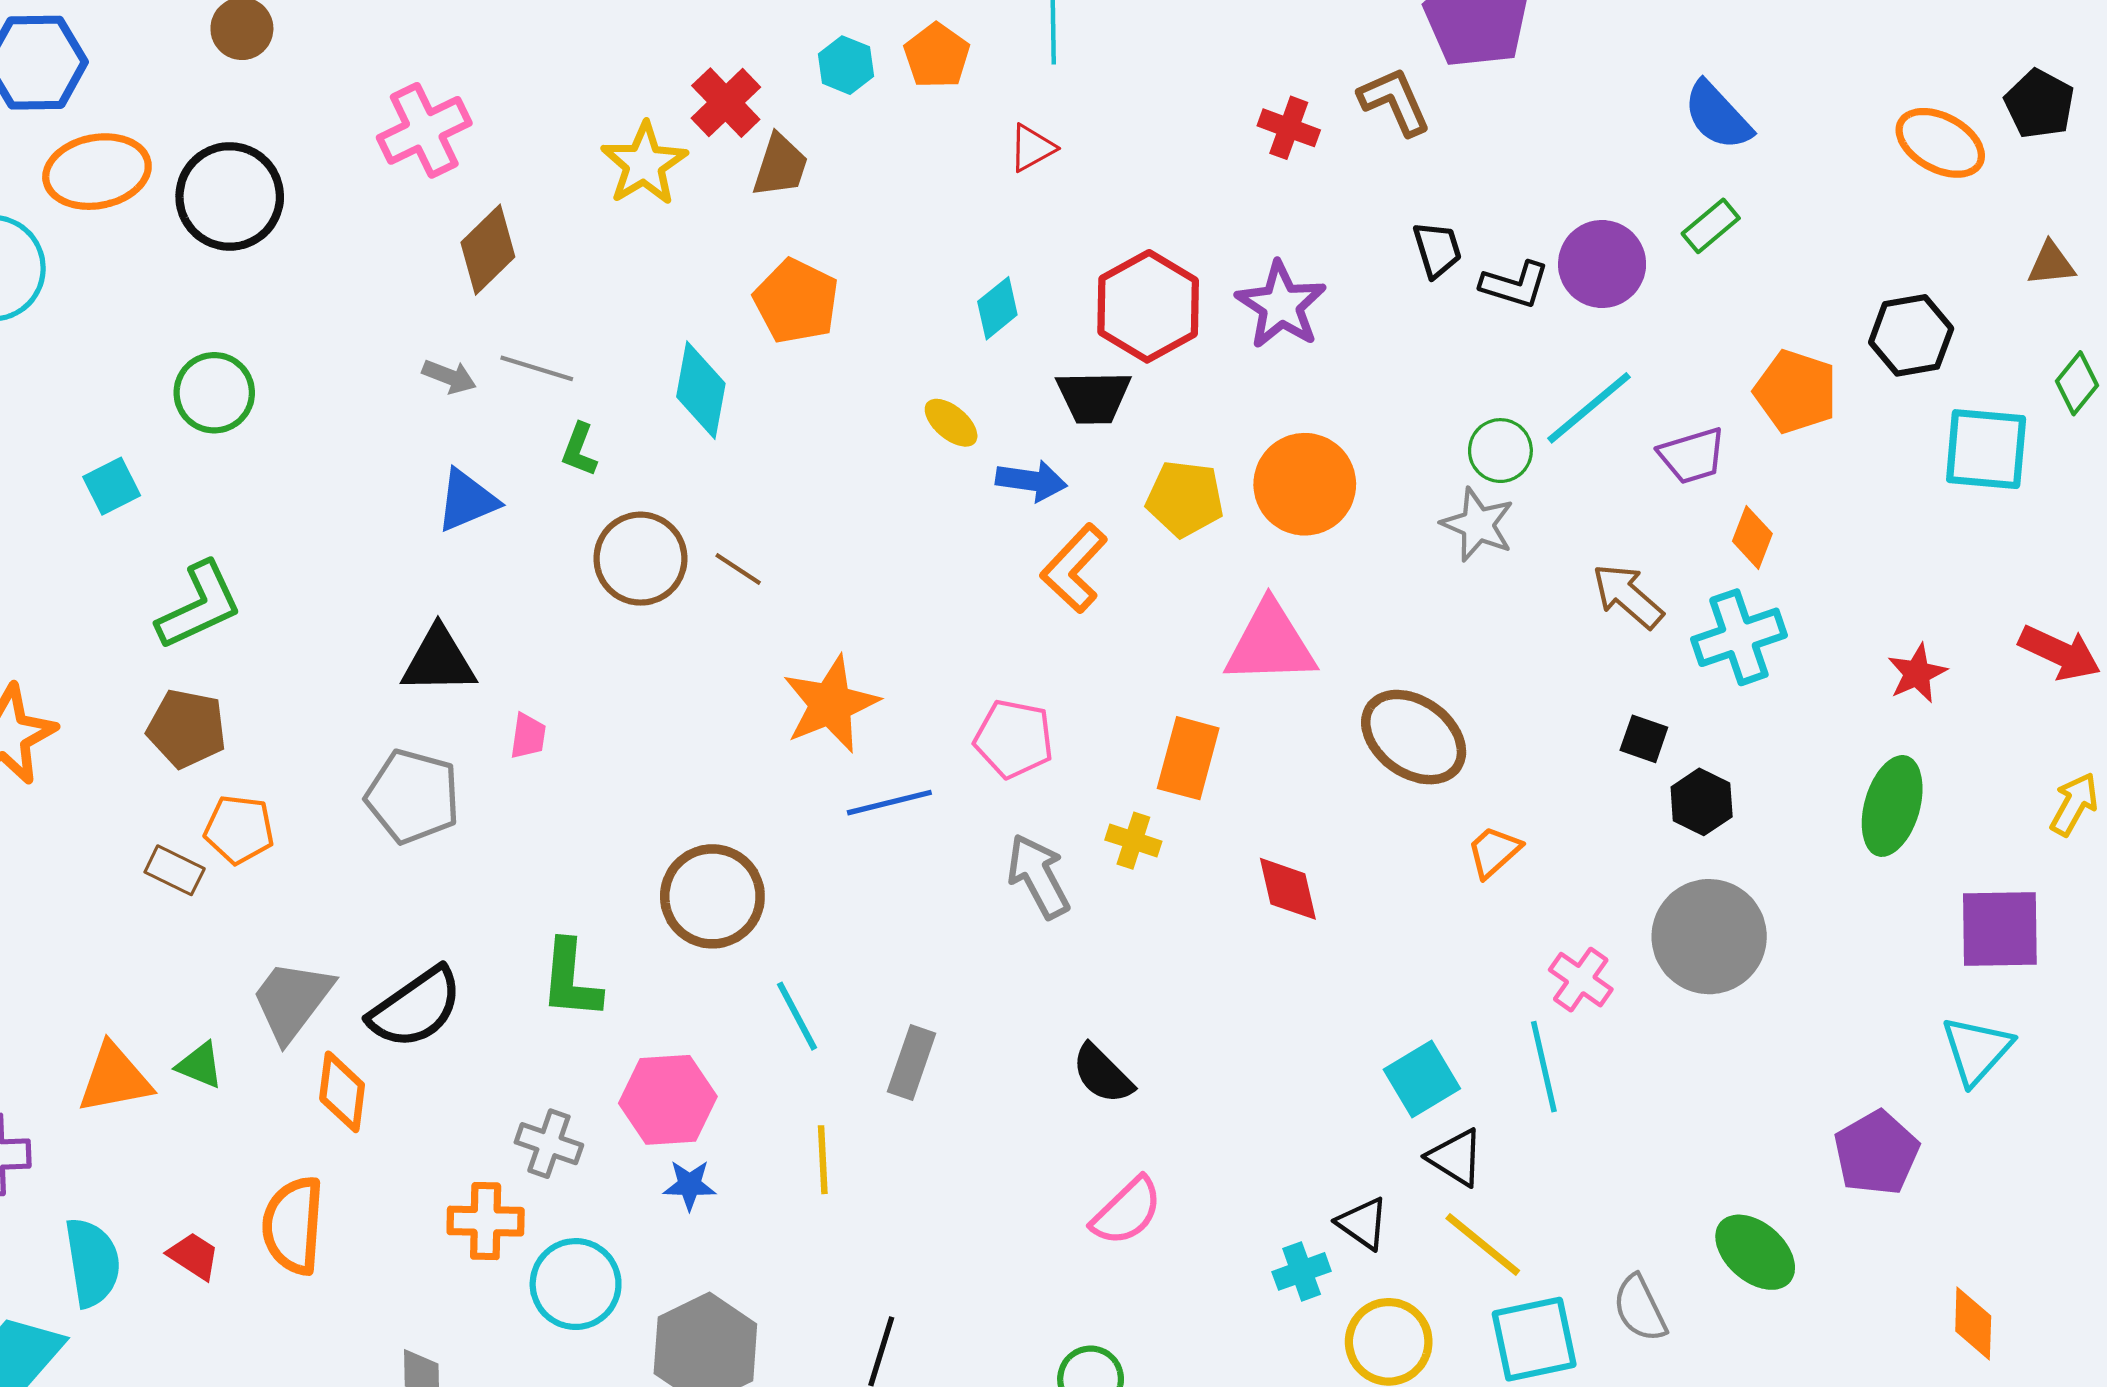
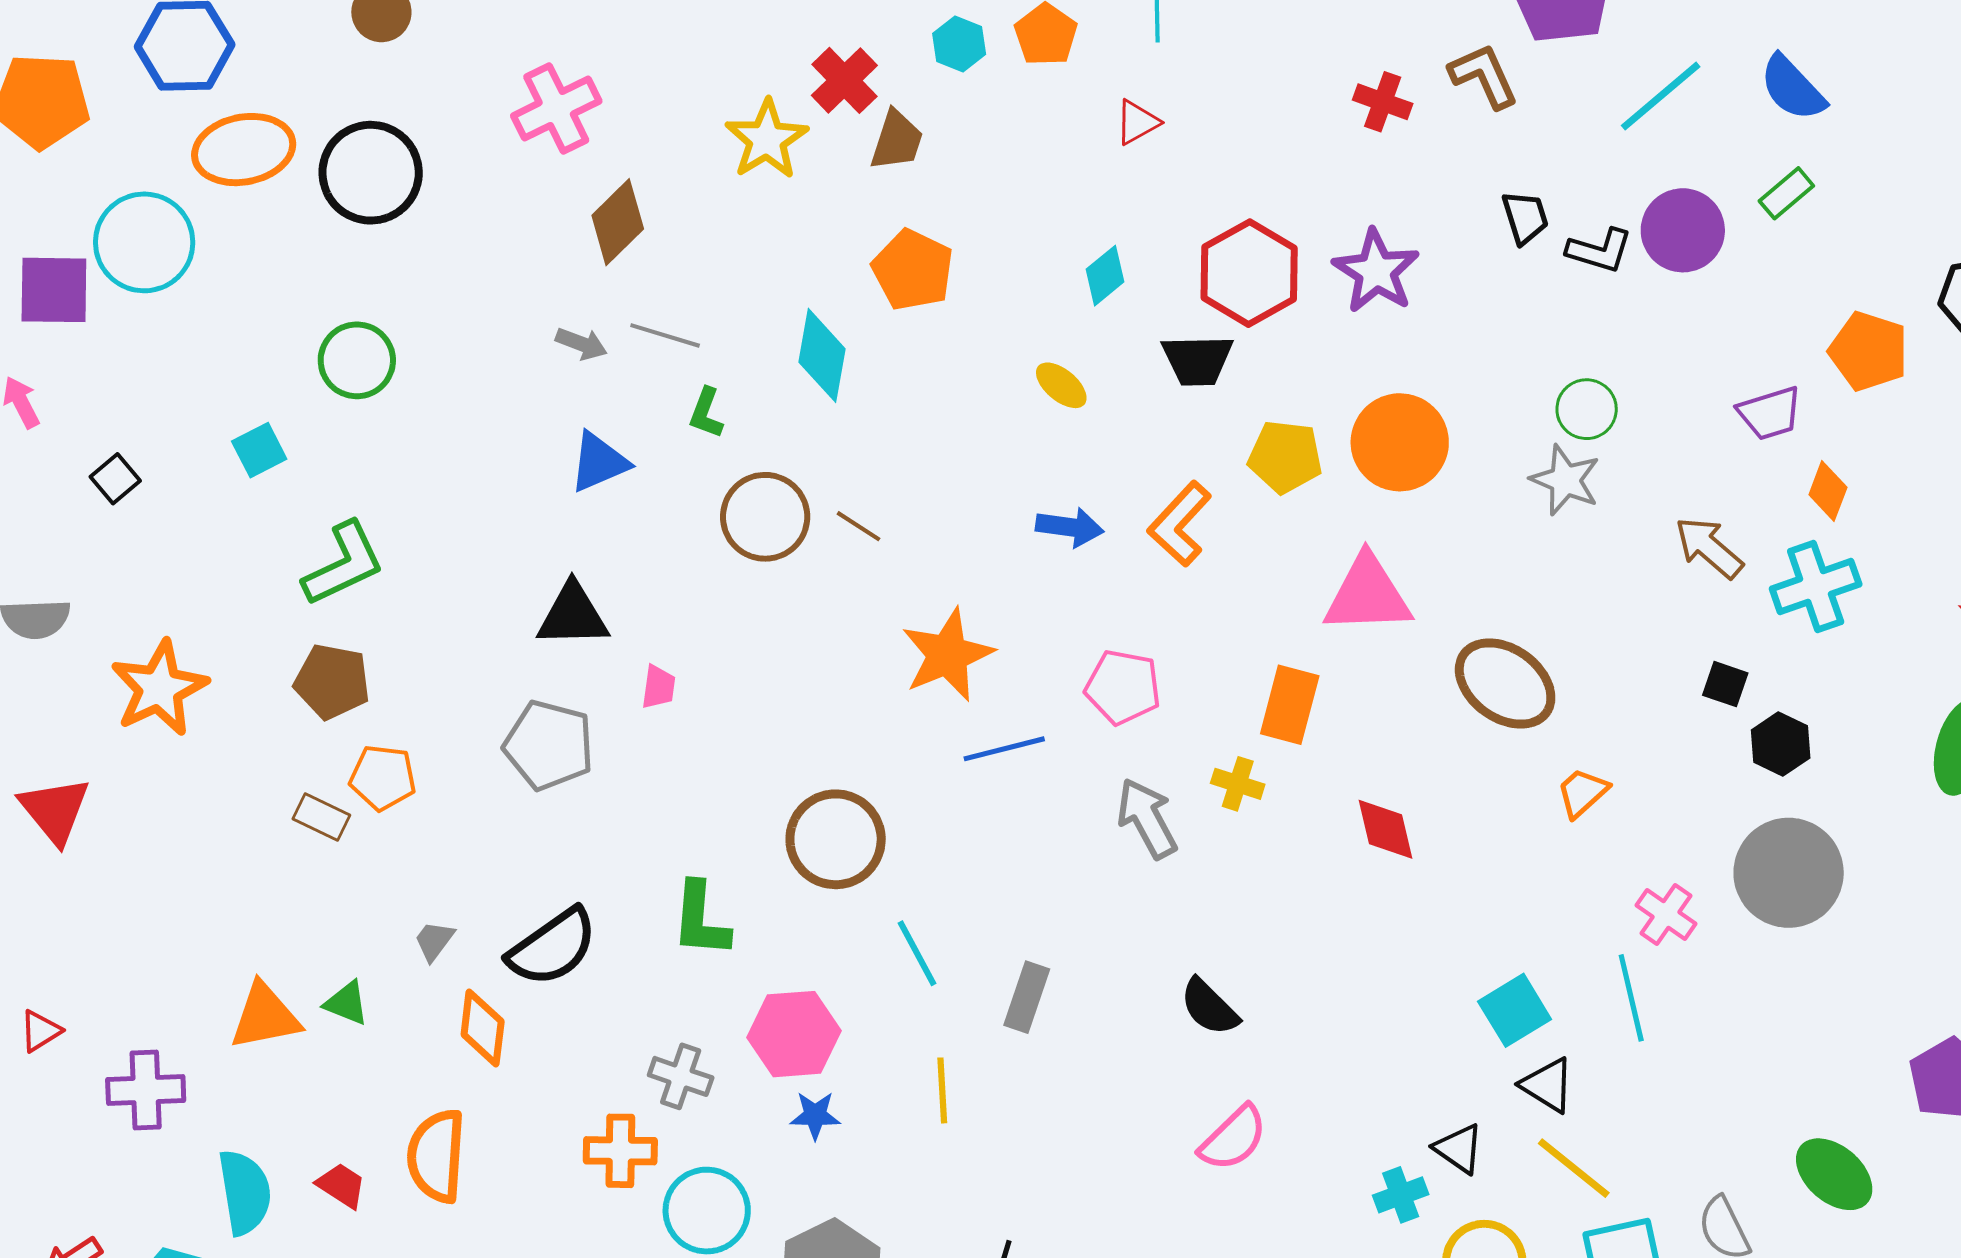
cyan line: (1589, 408) -> (1661, 96), moved
blue arrow: (1031, 481) -> (1070, 527), moved
gray trapezoid: (292, 1000) -> (434, 941), size x0.5

